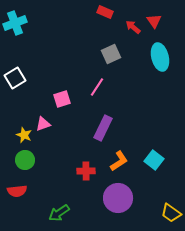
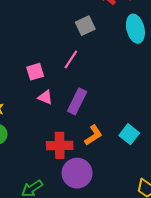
pink triangle: (43, 124) -> (45, 97), moved, turned 42
red cross: (86, 171) -> (60, 145), size x1.4
purple circle: (118, 198) -> (77, 173), moved

